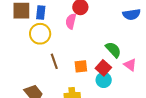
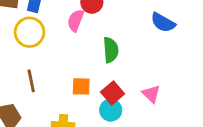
blue semicircle: (132, 14) -> (163, 23), turned 30
green semicircle: (113, 50) -> (111, 50), moved, turned 30
brown line: (54, 61) -> (31, 81), moved

